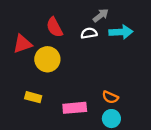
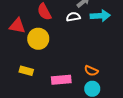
red triangle: (23, 44) -> (17, 26), turned 30

